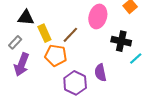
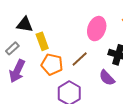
brown line: (70, 35) -> (80, 59), moved
purple semicircle: (100, 73) -> (107, 78), moved, turned -36

